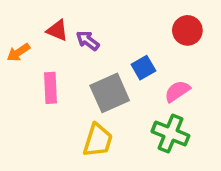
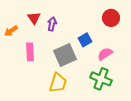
red triangle: (57, 30) -> (34, 18), turned 32
purple arrow: (88, 41) -> (52, 24), turned 64

